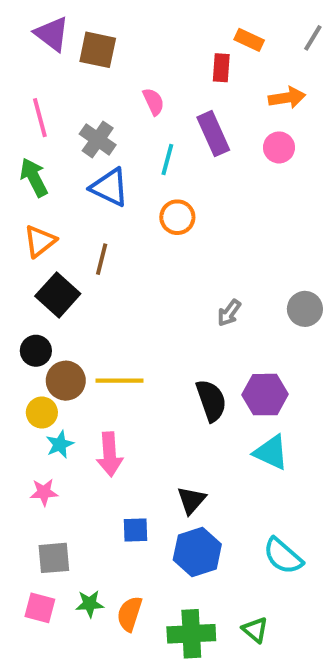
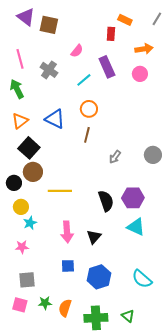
pink semicircle: (153, 102) -> (77, 51), turned 64
cyan line: (167, 159) -> (84, 80), turned 35
blue triangle: (110, 187) -> (55, 119), moved
brown line: (102, 259) -> (87, 135), moved
black circle: (36, 351) -> (14, 183), moved
brown circle: (66, 381) -> (33, 172), moved
pink arrow: (110, 454) -> (67, 232), moved
black triangle: (191, 500) -> (94, 237), moved

